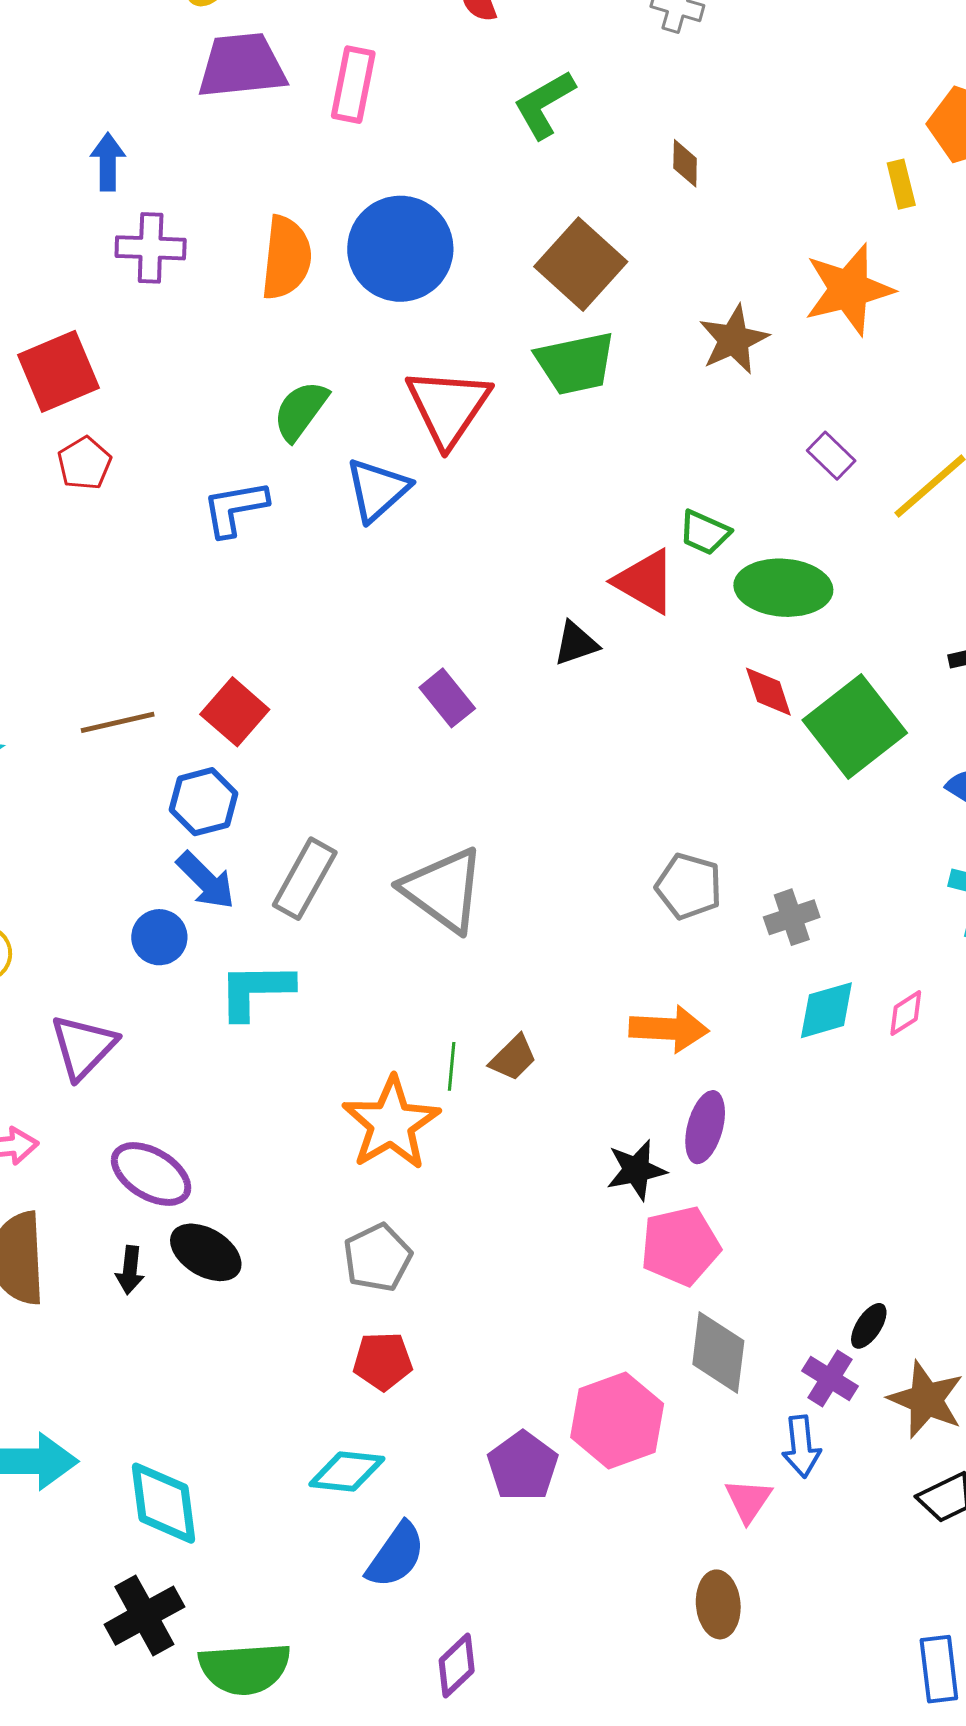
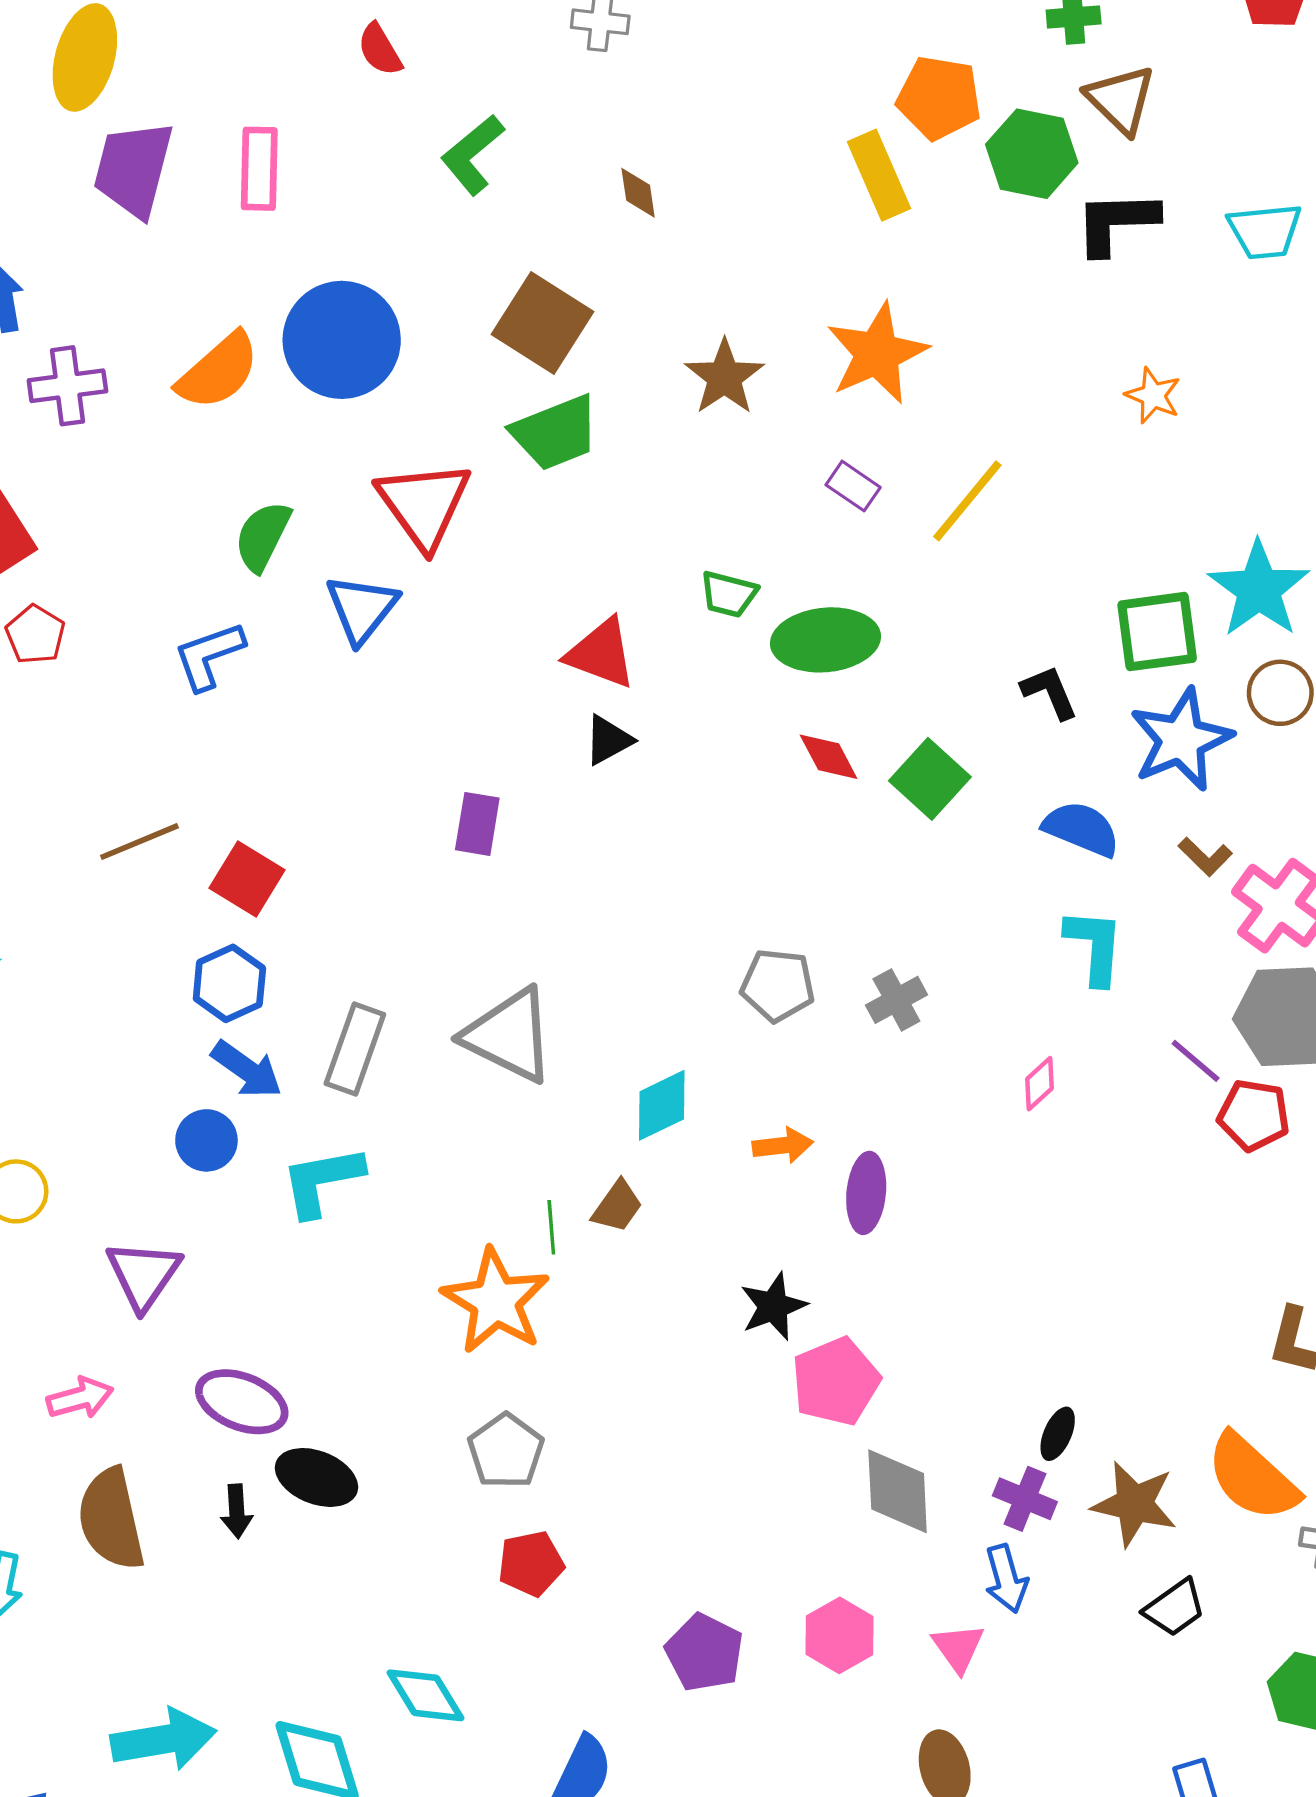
purple trapezoid: (242, 66) -> (133, 169), turned -60
yellow rectangle: (901, 184) -> (879, 175), size x1.6
orange semicircle: (286, 258) -> (218, 371), turned 52
orange star: (849, 289) -> (877, 353), moved
red triangle: (645, 582) -> (601, 653), moved
purple rectangle: (447, 698) -> (477, 824), turned 58
brown line: (118, 722) -> (139, 842), moved
green square: (855, 727) -> (930, 779), size x0.7
cyan diamond: (826, 1010) -> (662, 1105), moved
orange arrow: (669, 1029) -> (783, 1145), size x0.7
purple ellipse: (705, 1127) -> (866, 1193), moved
pink hexagon: (617, 1421) -> (839, 1635), moved, size x0.7
cyan diamond: (347, 1471) -> (426, 1695), moved, turned 62

